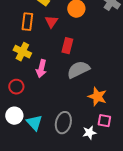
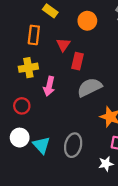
red triangle: (51, 22) -> (63, 45), moved
yellow cross: (22, 52) -> (28, 68), turned -36
white star: (89, 133) -> (106, 164), moved

